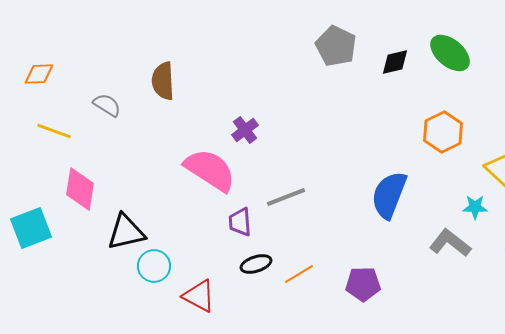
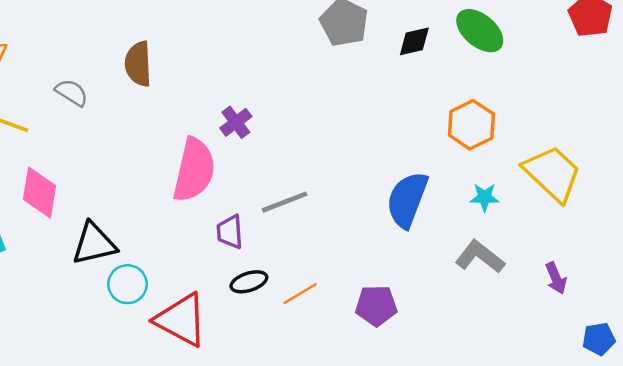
pink semicircle: (210, 170) -> (194, 170), turned 70
cyan star: (475, 207) -> (485, 197), moved
red triangle: (199, 296) -> (181, 320), size x1.4

